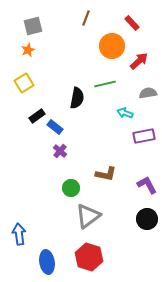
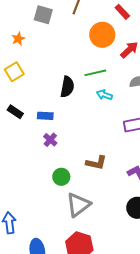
gray square: (33, 26) -> (43, 15), moved, turned 30
cyan arrow: (125, 113) -> (104, 95), moved
black rectangle: (37, 116) -> (15, 112), moved, turned 70
blue rectangle: (55, 127) -> (45, 116), turned -35

